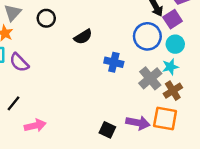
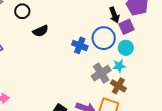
black semicircle: (83, 37) -> (41, 31), moved
blue cross: (114, 62) -> (80, 45), moved
brown cross: (173, 91) -> (118, 86), turned -35

